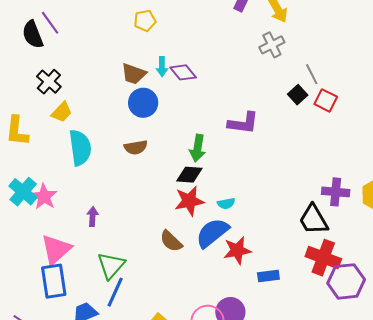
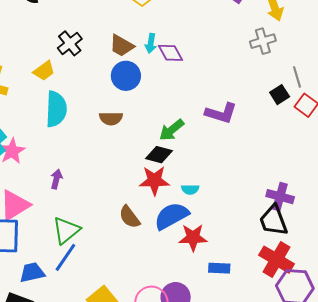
black cross: (49, 82) -> (70, 43), moved
green arrow: (198, 148) -> (172, 130), turned 32
purple cross: (336, 192) -> (280, 197), moved

